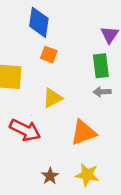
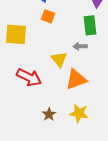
gray arrow: (102, 92) -> (80, 46), moved
yellow triangle: (53, 98) -> (59, 59), moved, turned -42

